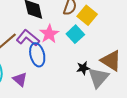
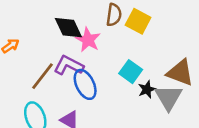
pink star: (49, 34) -> (88, 40), moved
cyan square: (75, 34) -> (131, 72), moved

